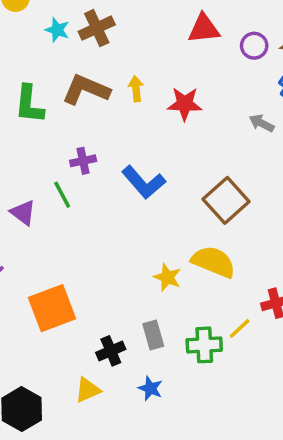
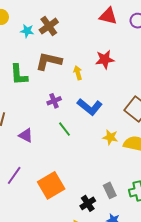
red triangle: (204, 29) -> (108, 16), turned 30
yellow arrow: (136, 89) -> (78, 73), moved
green line: (62, 195) -> (64, 129), moved
yellow star: (167, 277) -> (110, 137), moved

